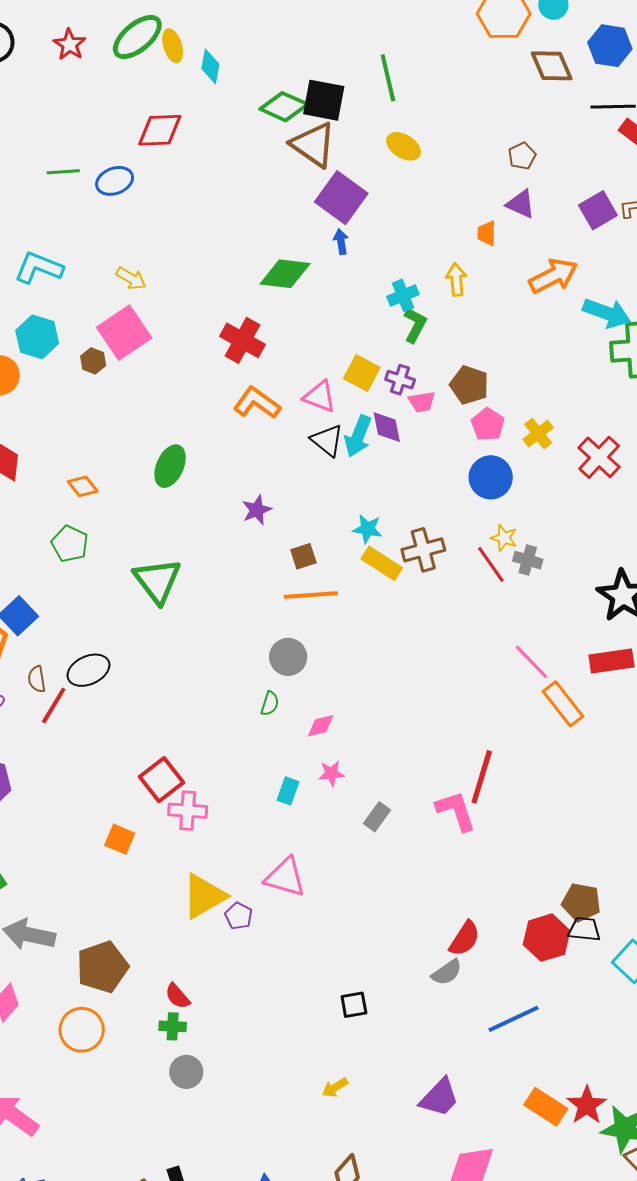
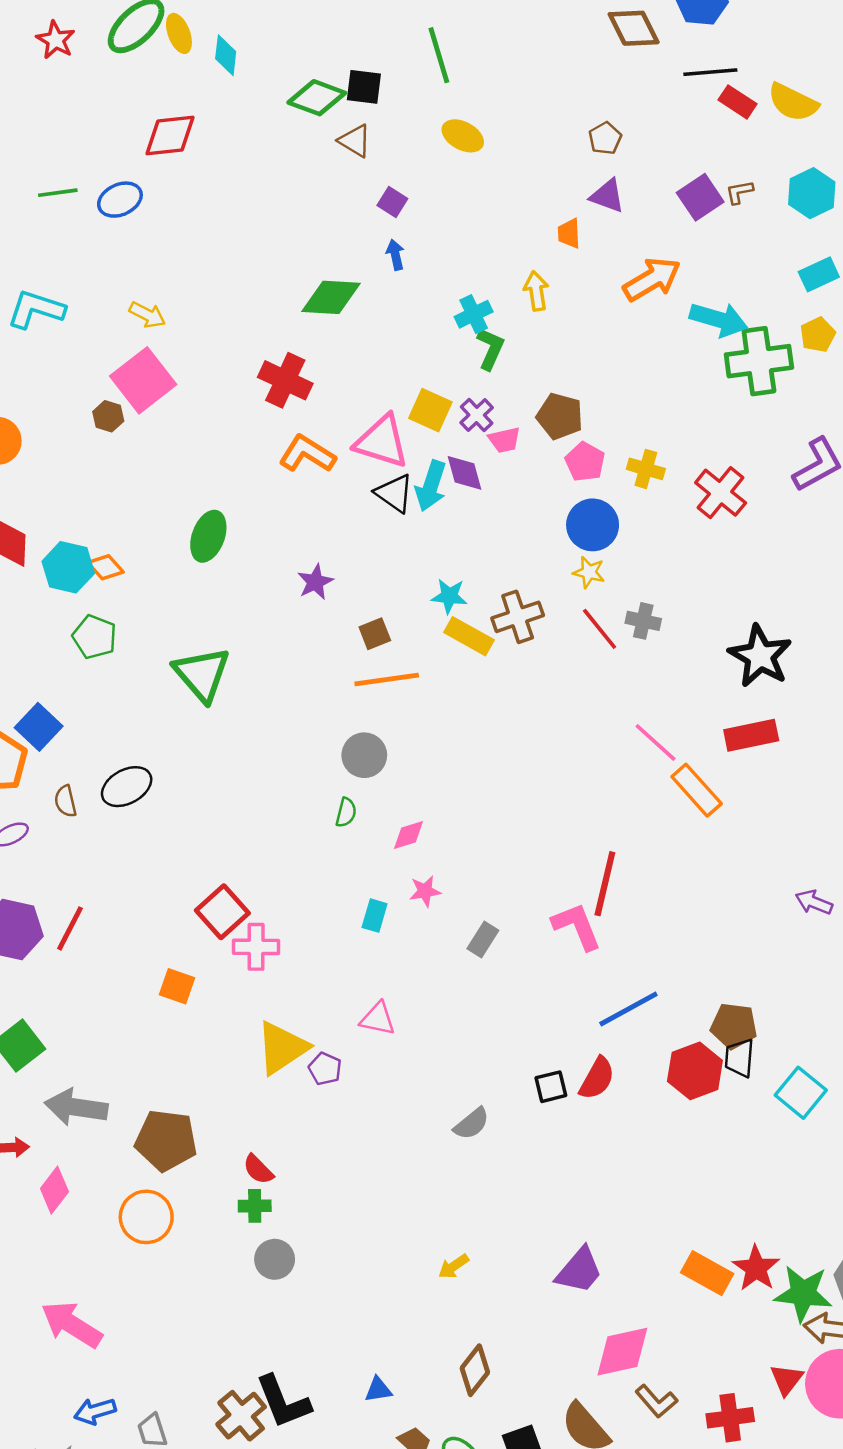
black square: (324, 100) -> (364, 87), size x0.7
brown triangle: (313, 145) -> (355, 141), size x0.6
purple square: (341, 198) -> (392, 202), size x0.5
cyan hexagon: (37, 337) -> (68, 567), moved
purple cross: (400, 380) -> (477, 415), turned 32
pink triangle: (320, 397) -> (382, 442), size x1.4
yellow cross: (538, 434) -> (646, 469), turned -32
yellow star: (504, 538) -> (589, 572), moved
red line: (54, 706) -> (70, 928), moved
pink triangle: (285, 877) -> (378, 1019), size x0.7
black trapezoid: (584, 929) -> (739, 1058), turned -88
brown pentagon: (102, 967) -> (166, 1140), turned 30
gray semicircle: (447, 972) -> (472, 1124), moved
black square: (354, 1005) -> (551, 1087), moved
blue line: (514, 1019) -> (628, 1009), moved

